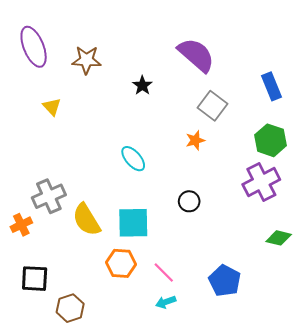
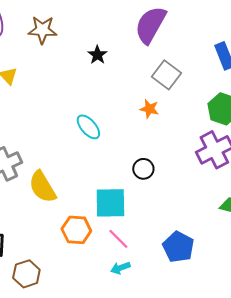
purple semicircle: (196, 55) -> (150, 25), turned -102
orange star: (195, 140) -> (149, 109), turned 30
cyan square: (133, 223) -> (110, 203), moved

